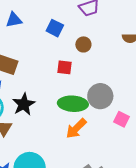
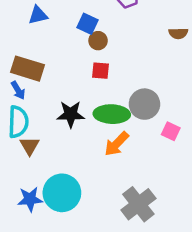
brown circle: (83, 44) -> (98, 41), moved
black star: (24, 104) -> (71, 114), moved, turned 30

